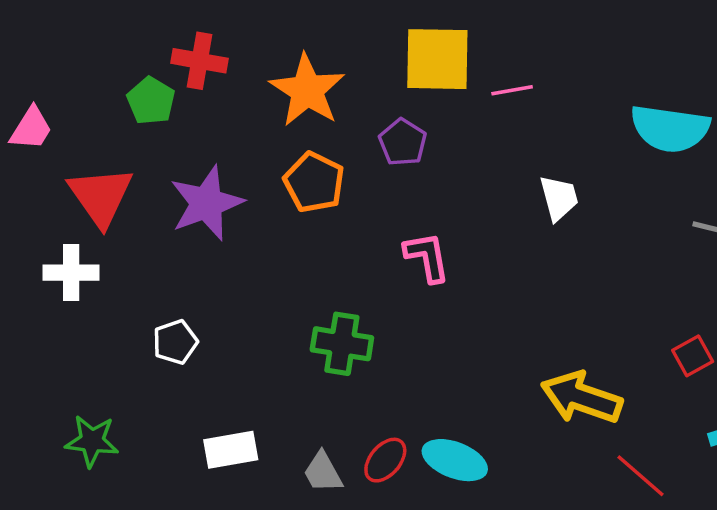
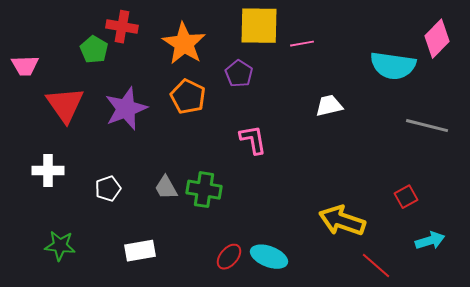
pink trapezoid: (31, 128) -> (25, 66), turned 56
white trapezoid: (559, 198) -> (329, 106), turned -88
white cross: (71, 273) -> (48, 171), moved
gray trapezoid: (323, 472) -> (166, 188), moved

